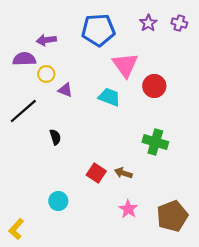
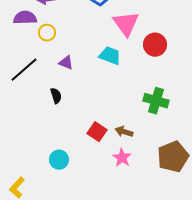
purple triangle: (65, 90) -> (66, 63), moved
pink star: (128, 209) -> (122, 158), moved
brown pentagon: (172, 216) -> (173, 157), moved

